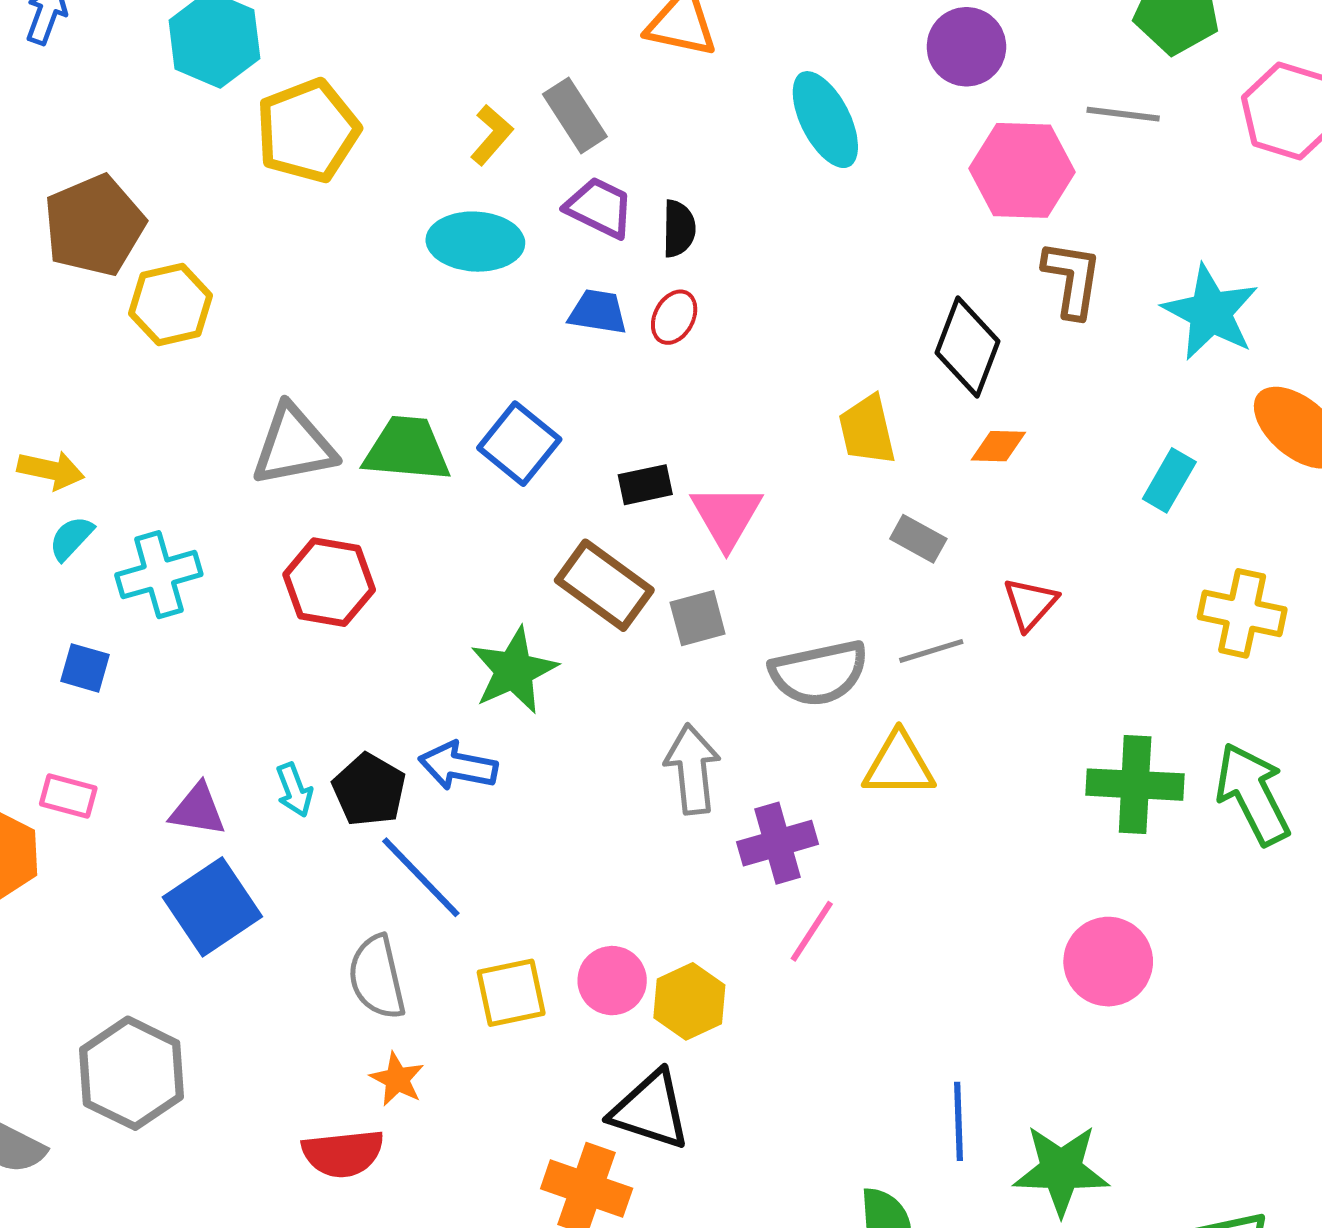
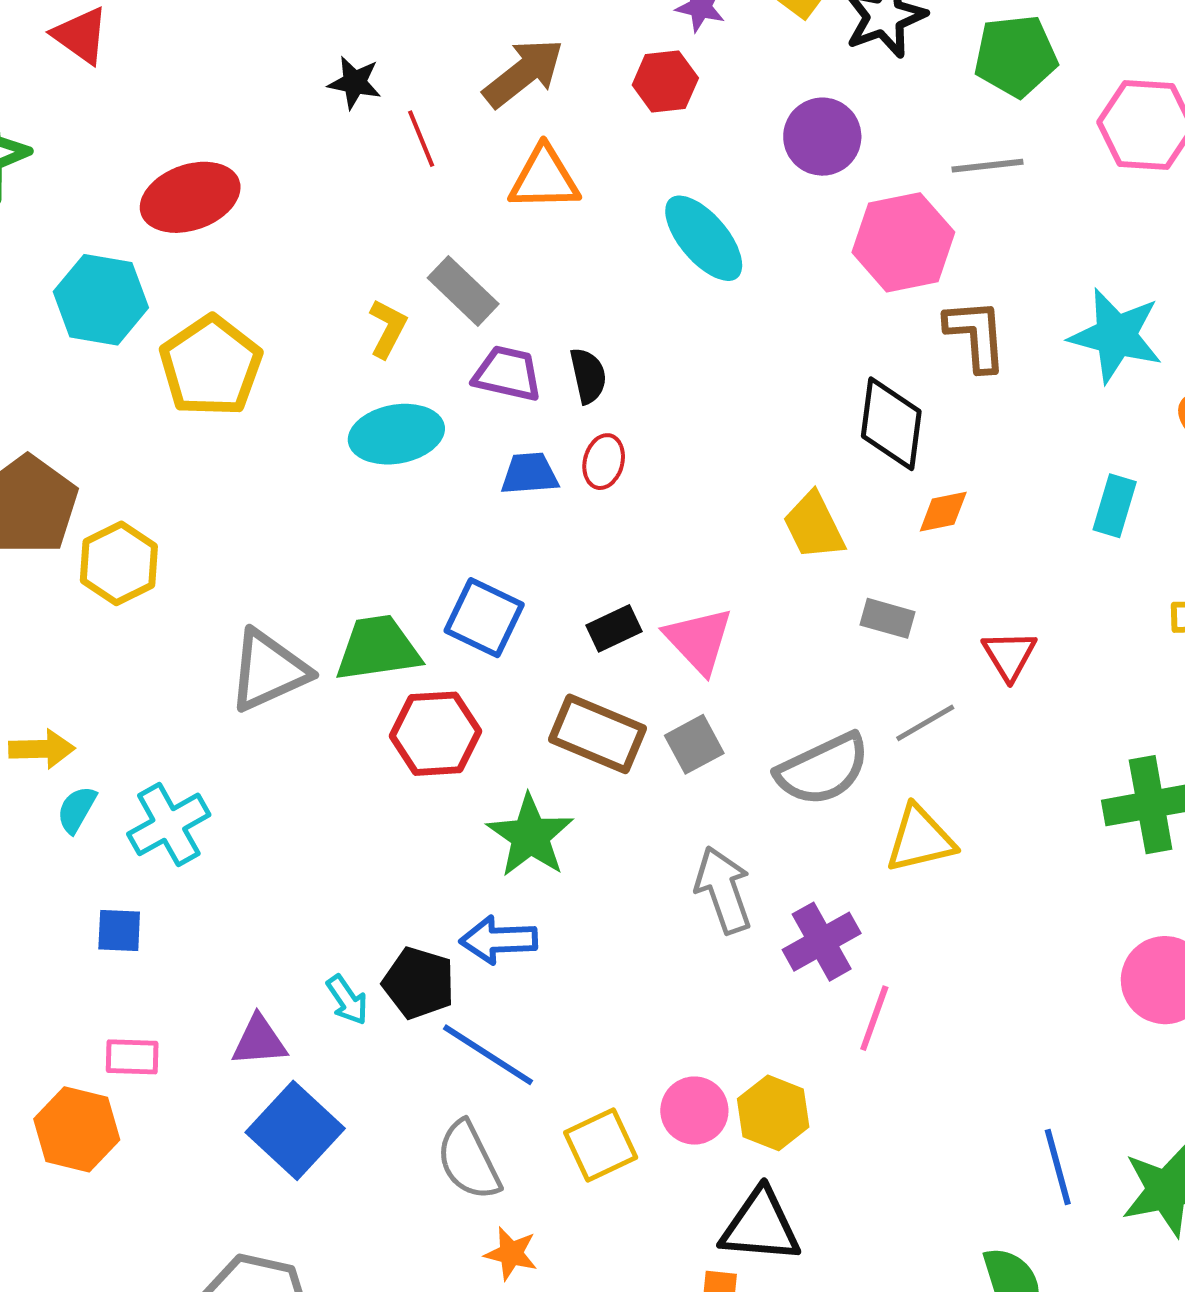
red hexagon: (329, 582) -> (435, 734), moved

